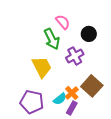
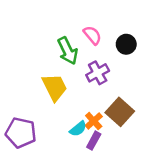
pink semicircle: (63, 22) -> (92, 35), moved
black circle: (89, 34) -> (126, 44), moved
purple pentagon: (32, 102) -> (21, 133), moved

